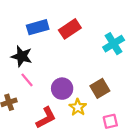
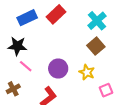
brown square: (100, 88) -> (96, 46), moved
yellow star: (78, 107) -> (87, 72), moved

